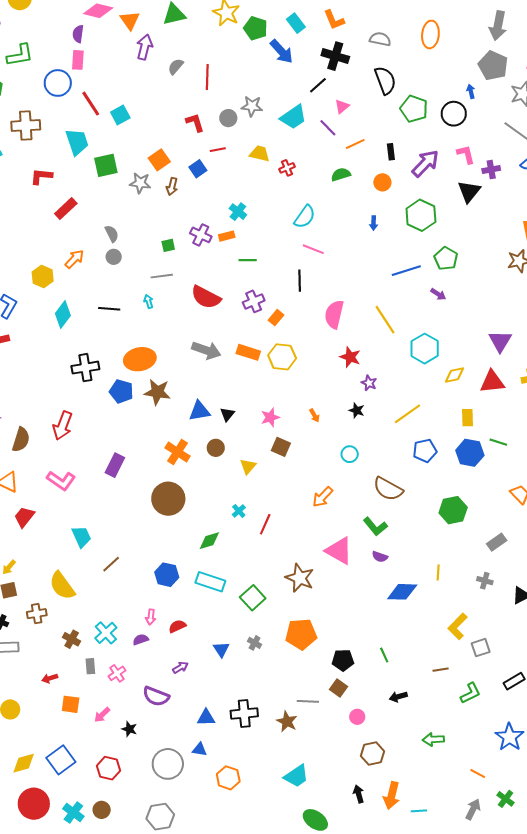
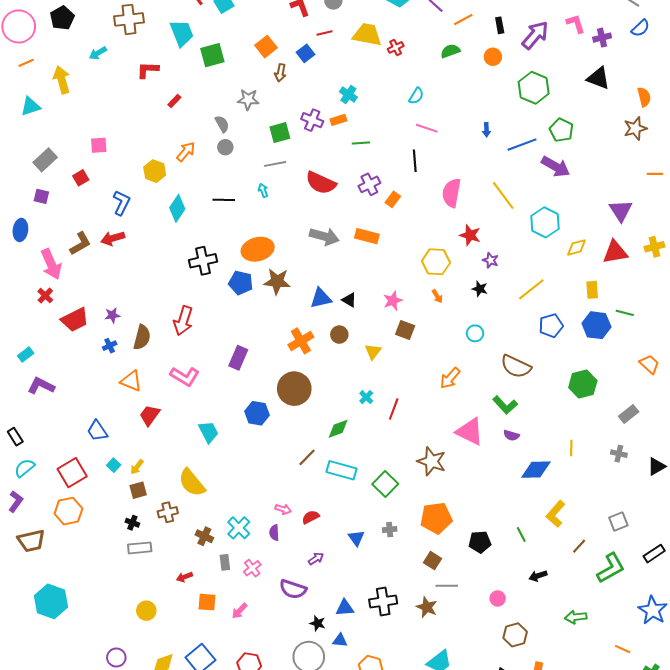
yellow trapezoid: (260, 154) -> (367, 35), size x1.4
gray star: (140, 183) -> (248, 99), moved
black triangle: (469, 191) -> (598, 78), moved, turned -45
red rectangle: (66, 209) -> (174, 101), size x0.6
cyan semicircle: (305, 217) -> (416, 96), size x0.7
blue arrow: (374, 223) -> (486, 130), moved
green square: (168, 245) -> (280, 133), size x1.5
purple arrow: (438, 294) -> (556, 167), size x1.8
yellow hexagon: (282, 357) -> (436, 262), moved
black triangle: (227, 414) -> (349, 300), turned -35
orange cross: (178, 452) -> (301, 341), turned 30
brown line: (111, 564) -> (307, 457), moved
blue hexagon: (167, 575) -> (257, 413), moved
pink arrow: (151, 617) -> (283, 509), turned -77
yellow L-shape: (458, 626) -> (556, 514), moved
purple semicircle: (141, 640) -> (274, 533), turned -70
gray cross: (255, 643) -> (390, 530), turned -32
brown line: (441, 670) -> (579, 546), turned -35
brown square: (339, 688) -> (432, 561), moved
green L-shape: (470, 693) -> (611, 568), size x1.4
black star: (129, 729) -> (318, 623), moved

